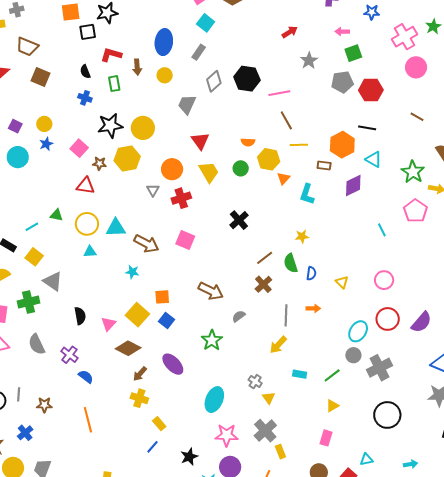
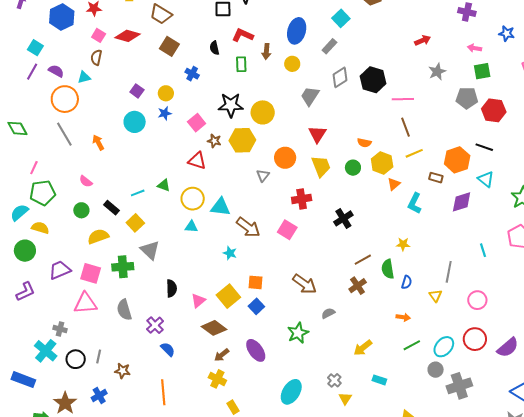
blue cross: (85, 98) -> (192, 74), moved
yellow line: (299, 145) -> (414, 153), turned -30
red cross: (181, 198) -> (302, 199), moved
gray line: (286, 315) -> (449, 272), moved
green line: (332, 375) -> (412, 345), moved

